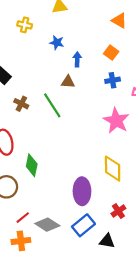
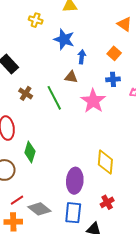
blue star: (57, 43) -> (64, 39), size x1.5
pink star: (116, 121) -> (93, 101), moved
blue rectangle: (83, 225) -> (73, 213), turned -50

